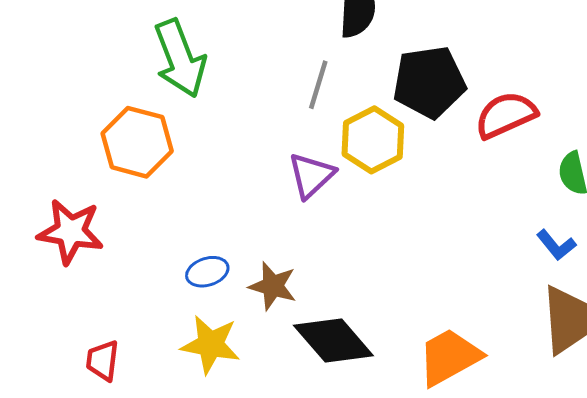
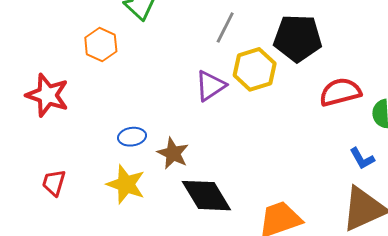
red semicircle: (506, 115) -> (340, 92), moved
orange hexagon: (137, 142) -> (101, 44), size x0.7

